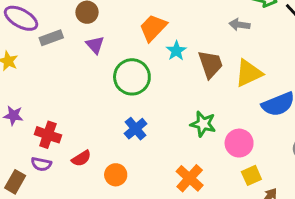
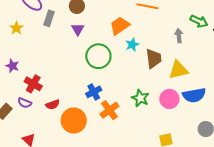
gray arrow: (239, 25) -> (179, 36), turned 64
gray rectangle: (51, 38) -> (49, 18), turned -63
pink circle: (239, 143) -> (169, 99), moved
orange circle: (116, 175) -> (74, 121), size x1.6
orange cross: (190, 178) -> (109, 110), moved

